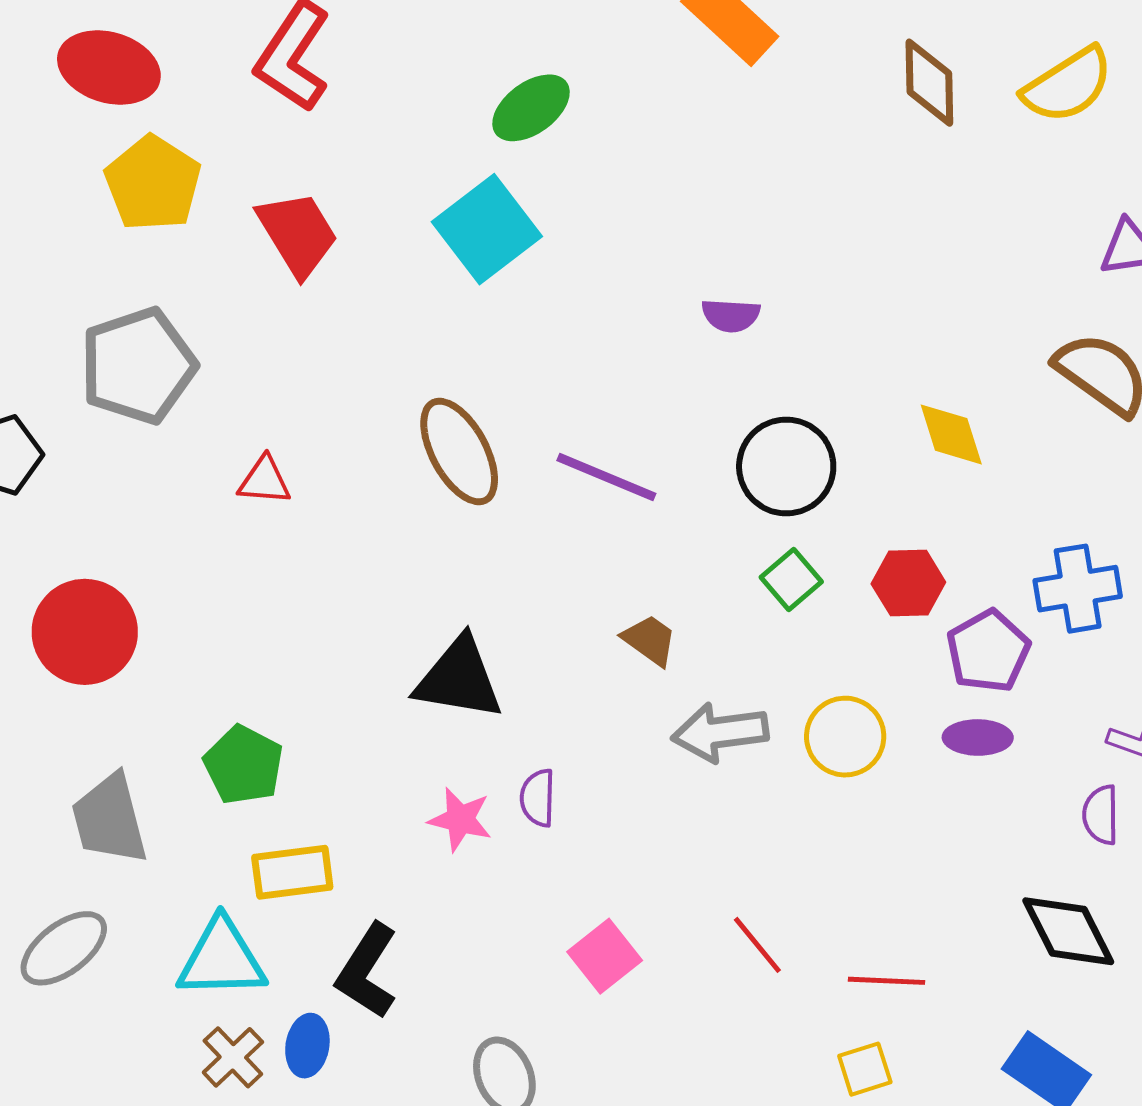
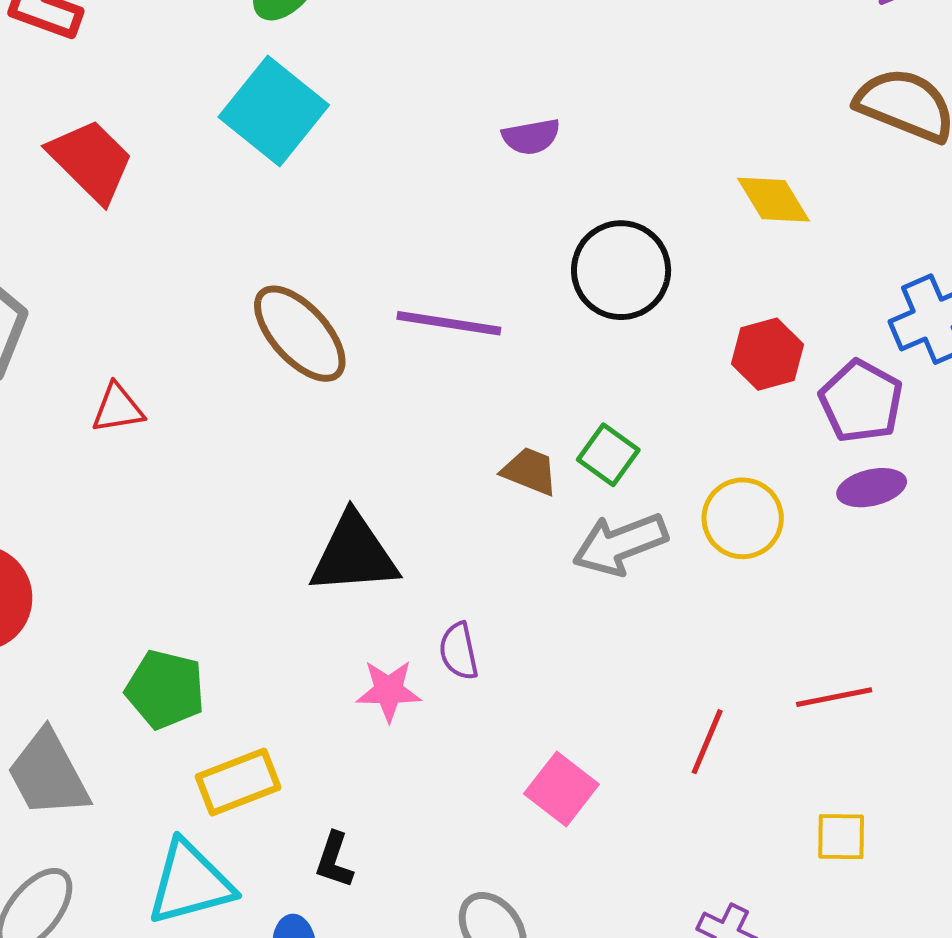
green square: (791, 580) -> (608, 455), moved
red line: (757, 945) -> (707, 742), turned 76
black L-shape: (367, 971) -> (334, 860), size x0.6
red line: (887, 981) -> (834, 697), moved
yellow square: (865, 1069) -> (841, 837), turned 32

